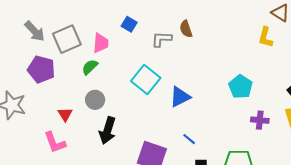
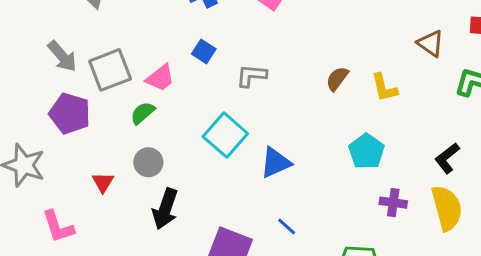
brown semicircle: (186, 29) -> (337, 79), moved, turned 54
yellow L-shape: (266, 37) -> (384, 88), moved, turned -30
pink trapezoid: (101, 43) -> (160, 78), turned 45
pink L-shape: (55, 142) -> (58, 227), moved

